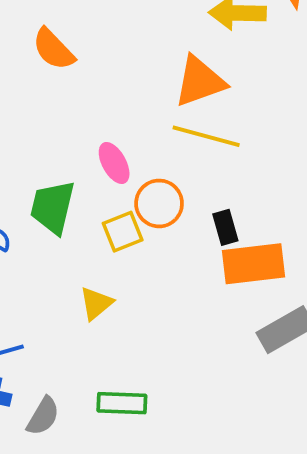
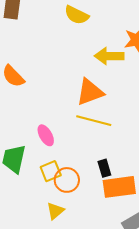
orange circle: (159, 203) -> (67, 180), moved
yellow triangle: (96, 303) -> (55, 211), moved

